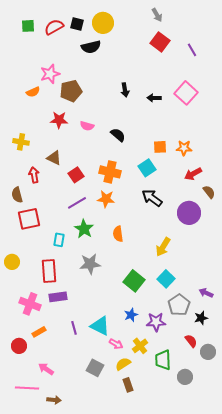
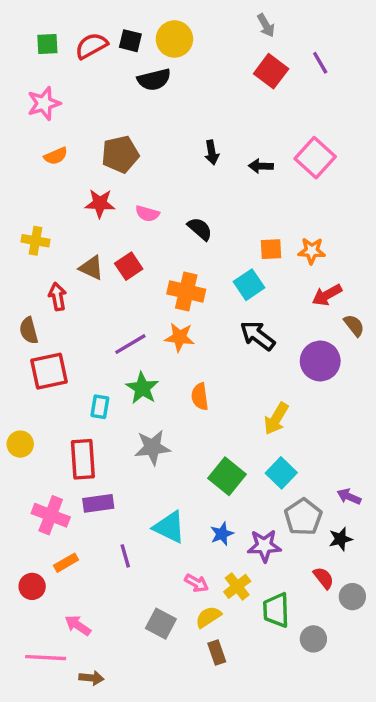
purple line: (192, 50) -> (320, 63), moved
pink star: (50, 74) -> (44, 103), moved
red square: (76, 175) -> (129, 266), moved
cyan triangle: (100, 326) -> (169, 527), moved

